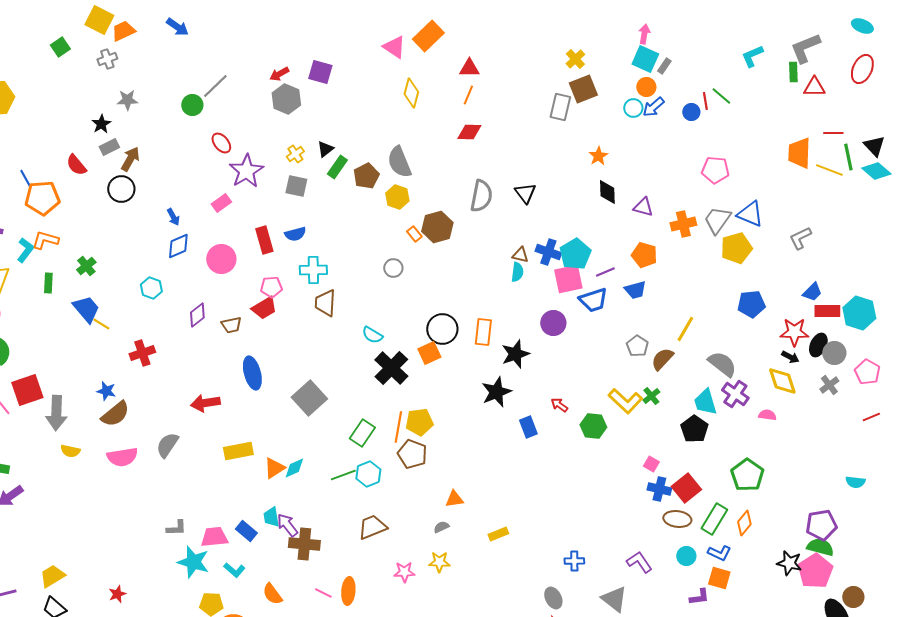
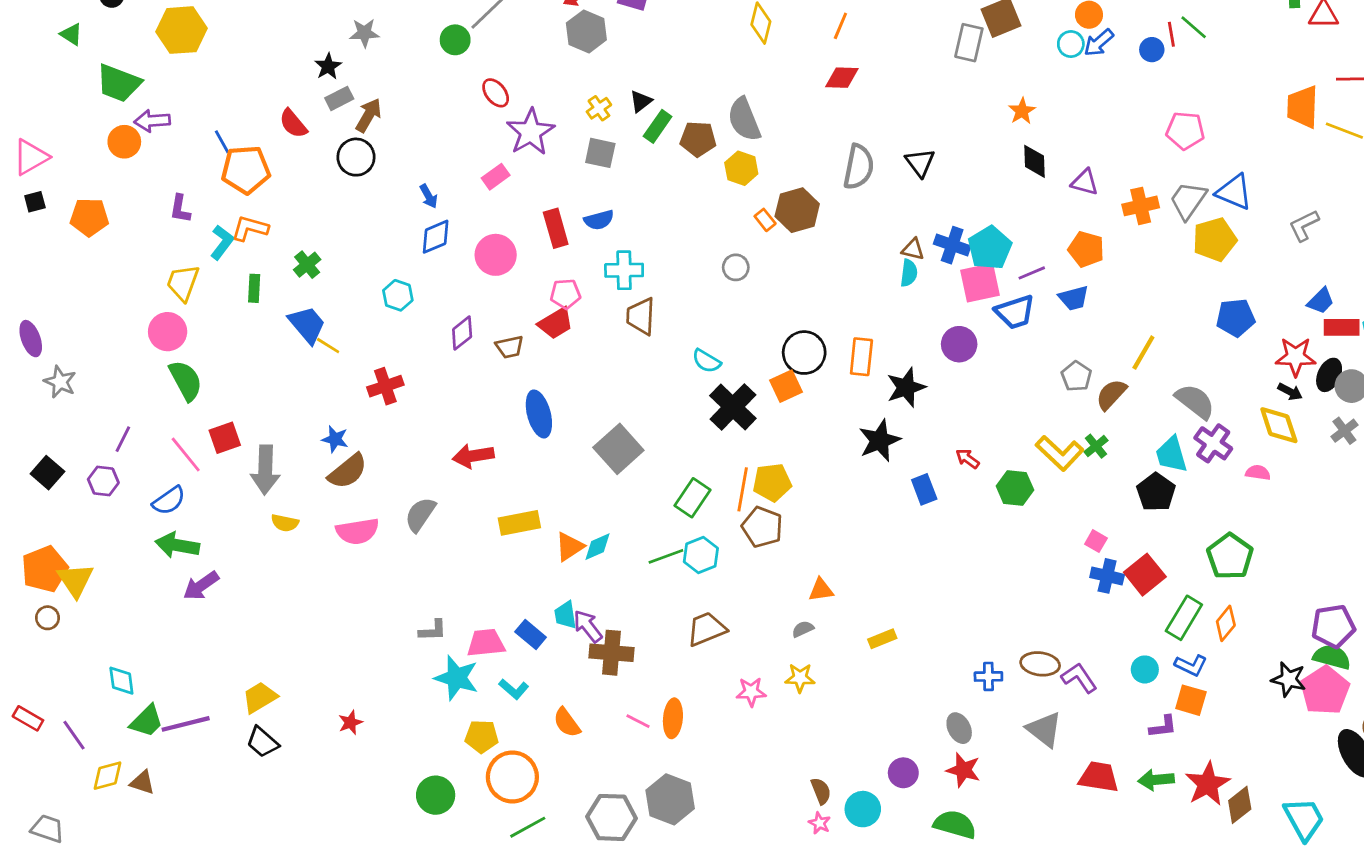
brown pentagon: (366, 176) -> (698, 139), turned 30
red square: (27, 390) -> (225, 438), size x0.7
brown ellipse: (677, 519) -> (1040, 664), moved

